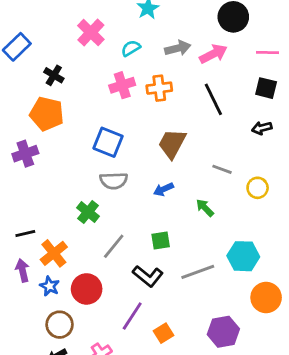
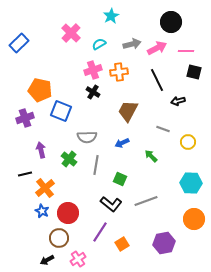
pink line: (268, 52) -> (186, 51), moved
black cross: (54, 75) -> (93, 92), moved
black arrow: (262, 128) -> (178, 101), moved
blue square: (108, 142) -> (61, 111), moved
green square: (161, 241) -> (120, 179), turned 32
gray line: (114, 246) -> (96, 165), moved, turned -30
cyan hexagon: (243, 256) -> (191, 183), moved
purple arrow: (22, 270) -> (41, 150), moved
brown circle: (60, 325) -> (59, 238), moved

